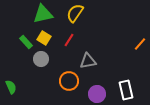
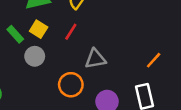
orange line: (140, 44) -> (154, 60), moved

